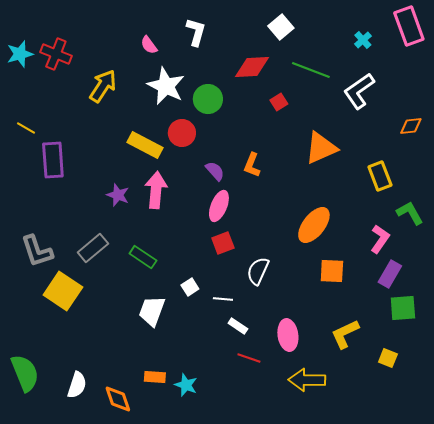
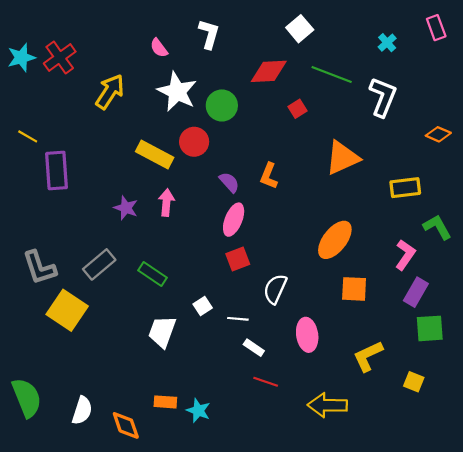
pink rectangle: (409, 26) -> (436, 28), size x0.6
red cross: (56, 54) -> (60, 57), turned 32
white L-shape: (359, 91) -> (383, 97), turned 147
orange diamond: (411, 126) -> (438, 134), turned 30
yellow rectangle: (380, 176) -> (405, 188), turned -76
pink arrow: (156, 190) -> (166, 203), size x0.7
pink ellipse: (288, 335) -> (307, 335), moved

